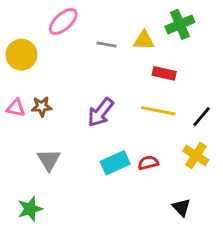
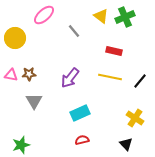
yellow triangle: (144, 40) -> (101, 16), moved, turned 35
gray line: (106, 45) -> (74, 31), turned 40
yellow cross: (196, 156) -> (135, 118), moved
gray triangle: (49, 160) -> (34, 101), moved
red semicircle: (148, 163) -> (82, 140), moved

